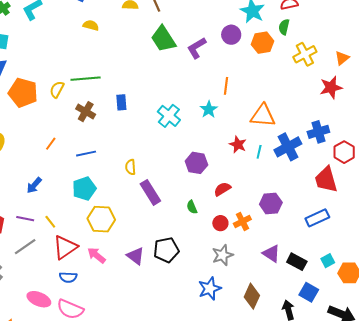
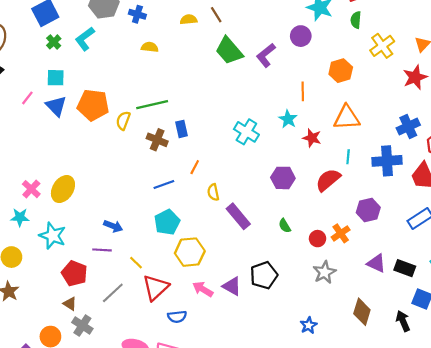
orange hexagon: (262, 43) -> (341, 71), moved
orange pentagon: (23, 93) -> (93, 105), moved
blue rectangle: (121, 102) -> (181, 129), moved
orange line: (51, 144) -> (195, 167), moved
red star: (238, 145) -> (312, 138), moved
blue cross: (288, 147) -> (387, 161), moved, turned 32
blue arrow: (34, 185) -> (113, 226), turned -102
red semicircle: (222, 189) -> (328, 180), moved, size x1.4
purple line: (25, 219) -> (102, 250), moved
pink arrow: (96, 255) -> (203, 289), moved
blue semicircle: (68, 277) -> (177, 317), moved
blue star: (210, 289) -> (309, 325), moved, size x0.7

